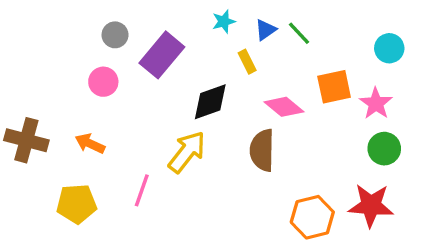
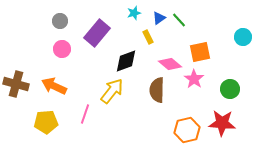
gray circle: (115, 35) -> (60, 21), moved
cyan circle: (389, 48) -> (243, 37), moved
pink star: (376, 103) -> (194, 79), moved
orange arrow: (90, 144) -> (54, 86), size x1.4

